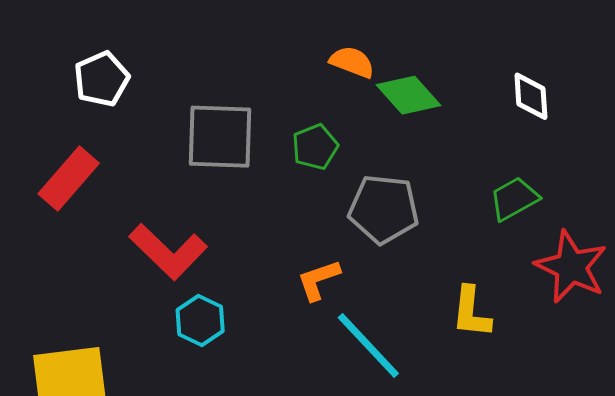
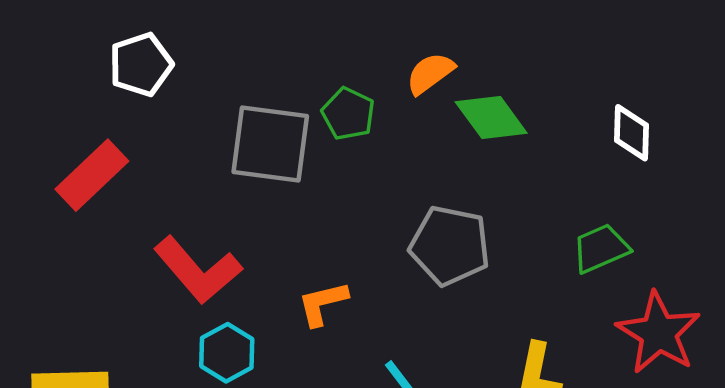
orange semicircle: (352, 62) -> (430, 73), turned -63
green pentagon: (315, 147) -> (348, 114), moved, turned -30
orange L-shape: (319, 280) -> (323, 303), moved

